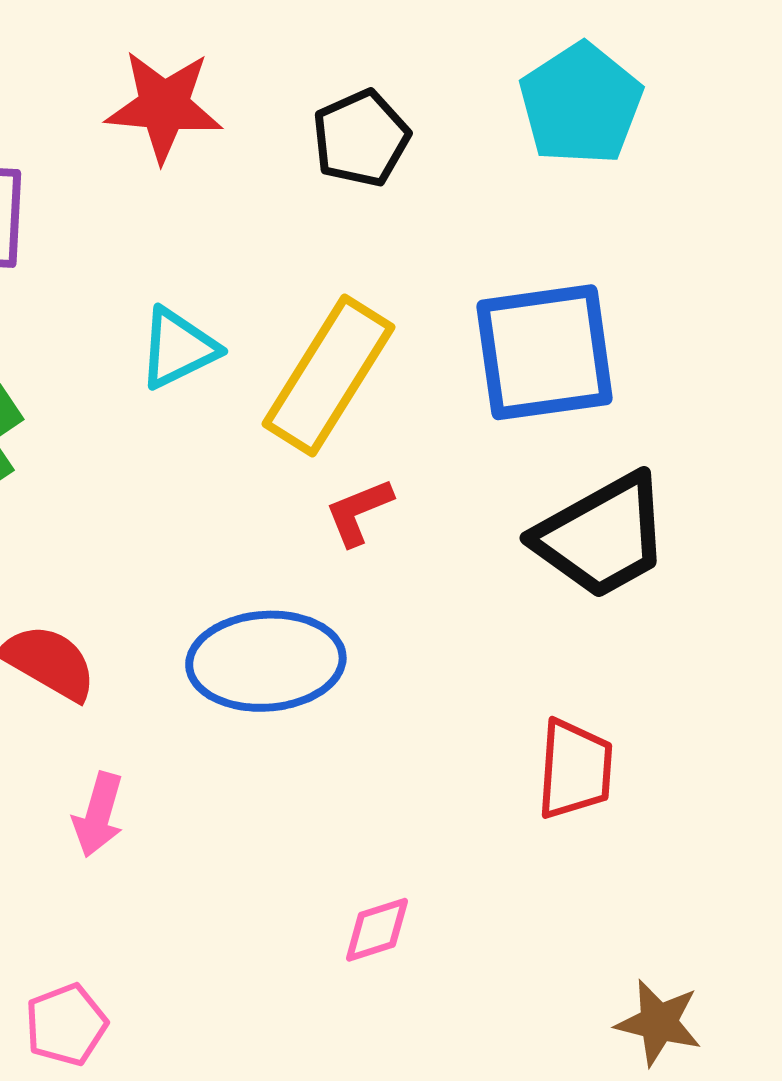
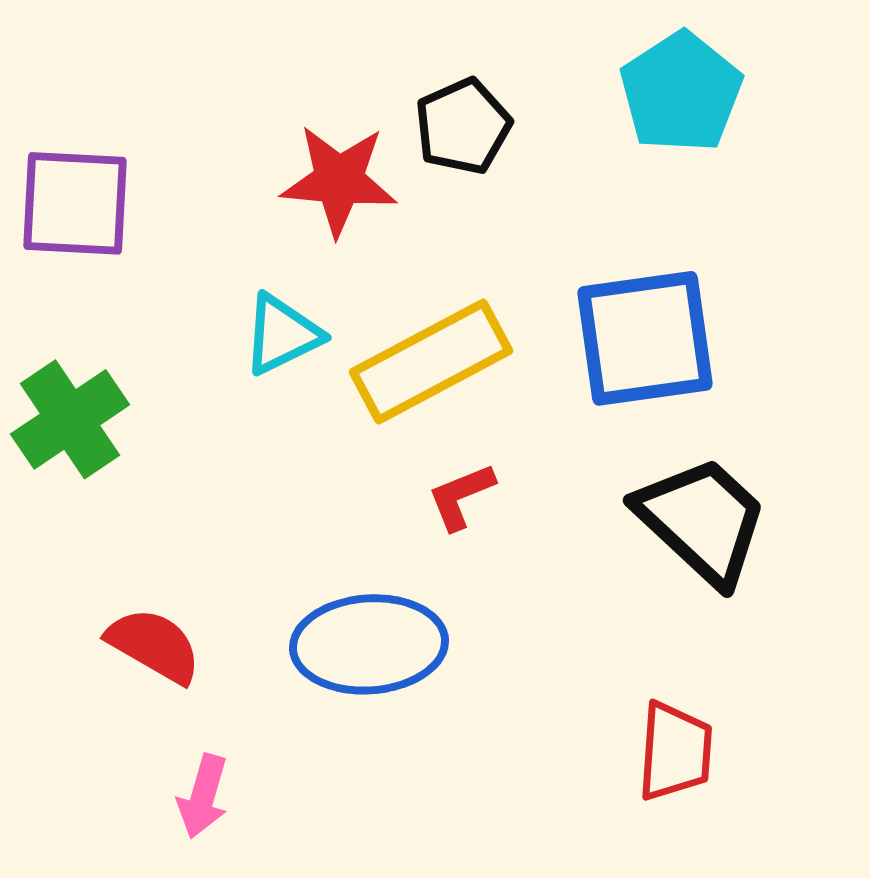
red star: (164, 106) -> (339, 180), moved
yellow rectangle: (329, 376) -> (431, 361), turned 30
black trapezoid: (602, 536) -> (702, 520), turned -108

